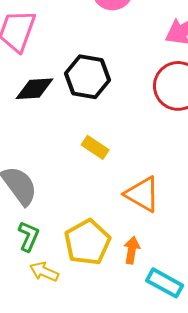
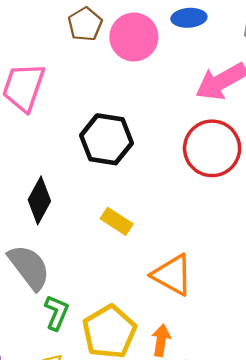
black diamond: (34, 89) -> (39, 200), moved, turned -57
green L-shape: (29, 236) -> (56, 313), moved

